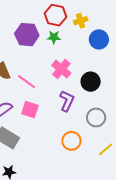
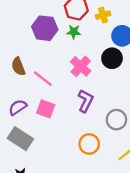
black circle: (91, 82) -> (112, 58), moved

